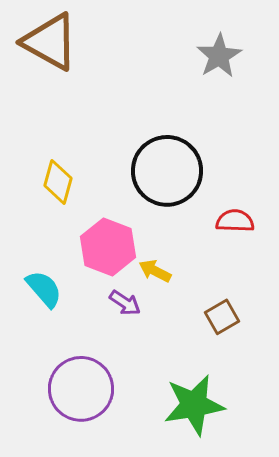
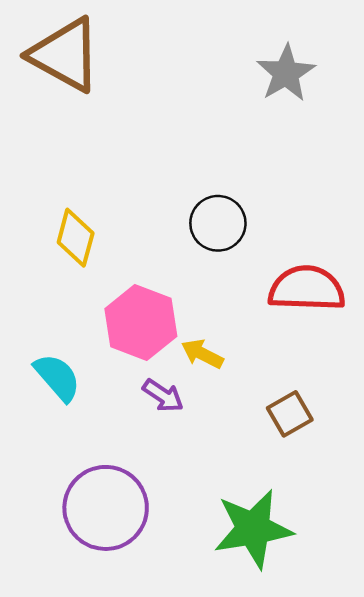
black circle: (167, 171) -> (218, 223), size x0.6
red semicircle: (235, 221) -> (307, 289), size x1.5

